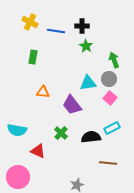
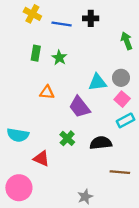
green star: (86, 46) -> (59, 58), moved
green arrow: (114, 60) -> (127, 41), moved
cyan rectangle: (112, 128) -> (125, 120), moved

